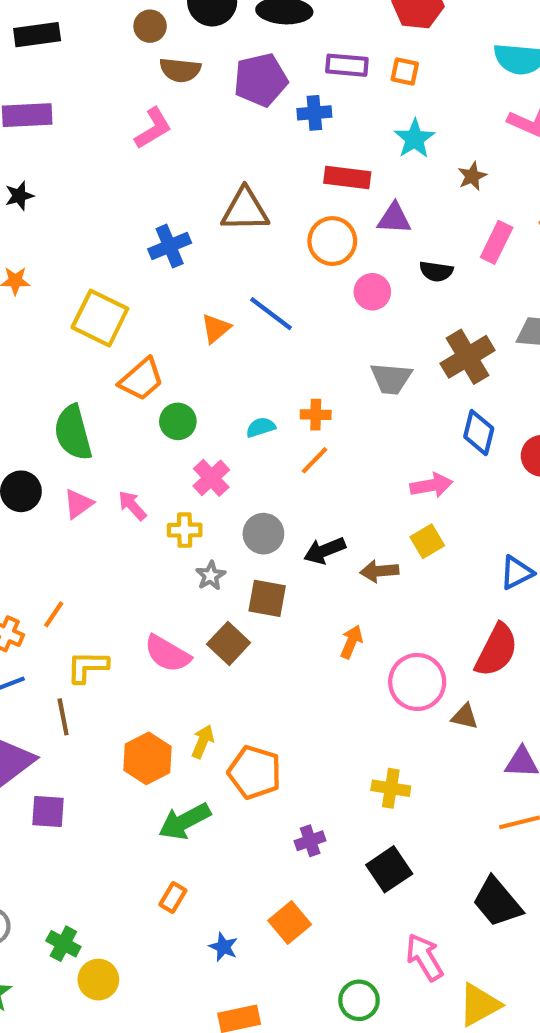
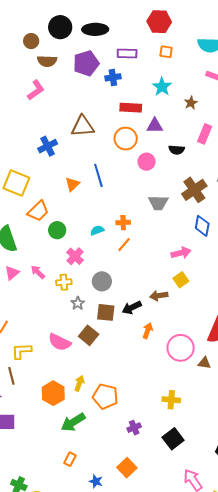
orange square: (405, 71) -> (166, 52), moved
blue line: (271, 314) -> (98, 175), turned 40
black arrow: (325, 551) -> (132, 308), moved

